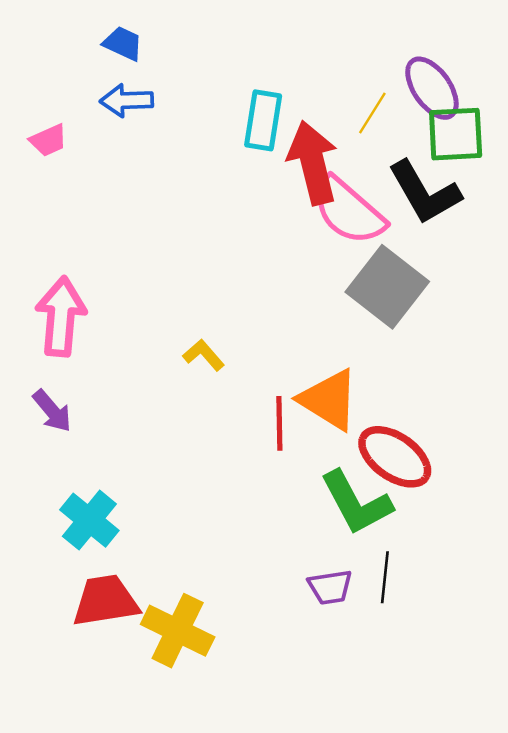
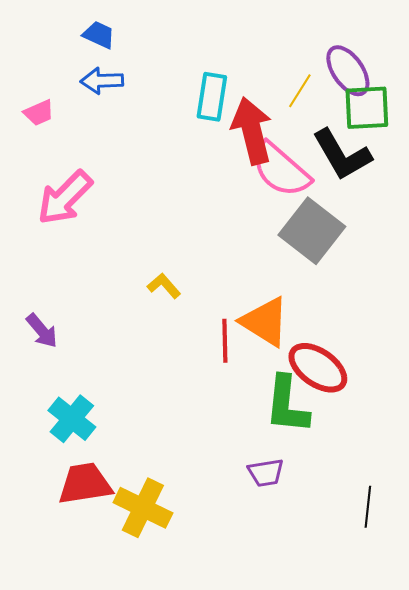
pink arrow: (61, 317) -> (65, 198), moved, turned -140
green L-shape: (356, 503) -> (287, 405), turned 34
black line: (385, 577) -> (368, 507), moved

